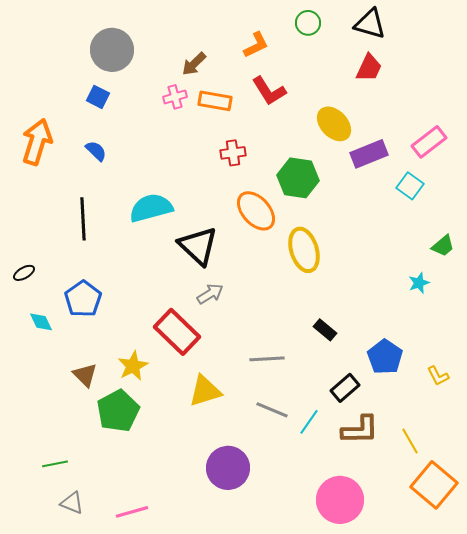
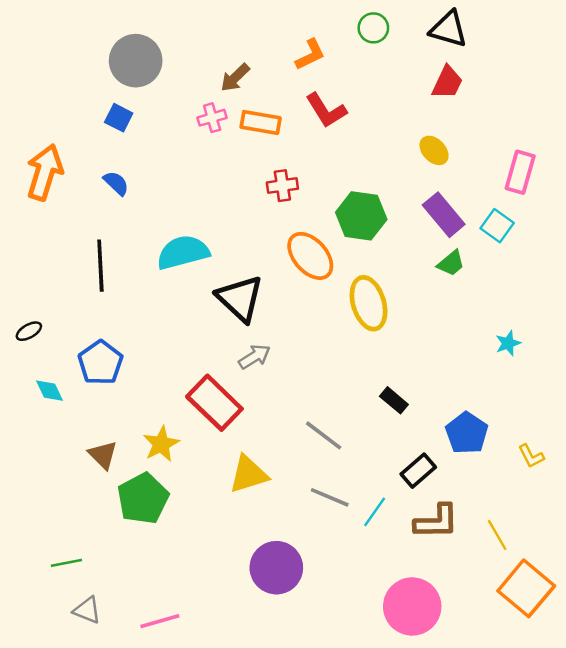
yellow ellipse: (334, 124) -> (434, 150), moved, size x0.7
pink rectangle: (429, 142) -> (520, 172), turned -36
purple rectangle: (369, 154) -> (444, 215), moved, turned 72
green trapezoid: (443, 246) -> (451, 263), moved
gray line: (267, 359) -> (324, 435), turned 40

